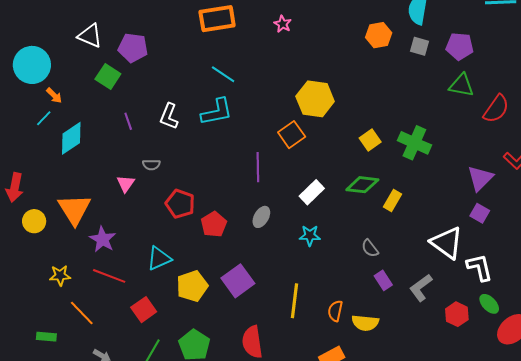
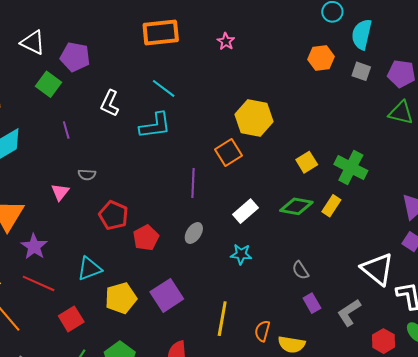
white L-shape: (169, 116) -> (110, 103), moved
yellow rectangle: (393, 201) -> (331, 206), moved

